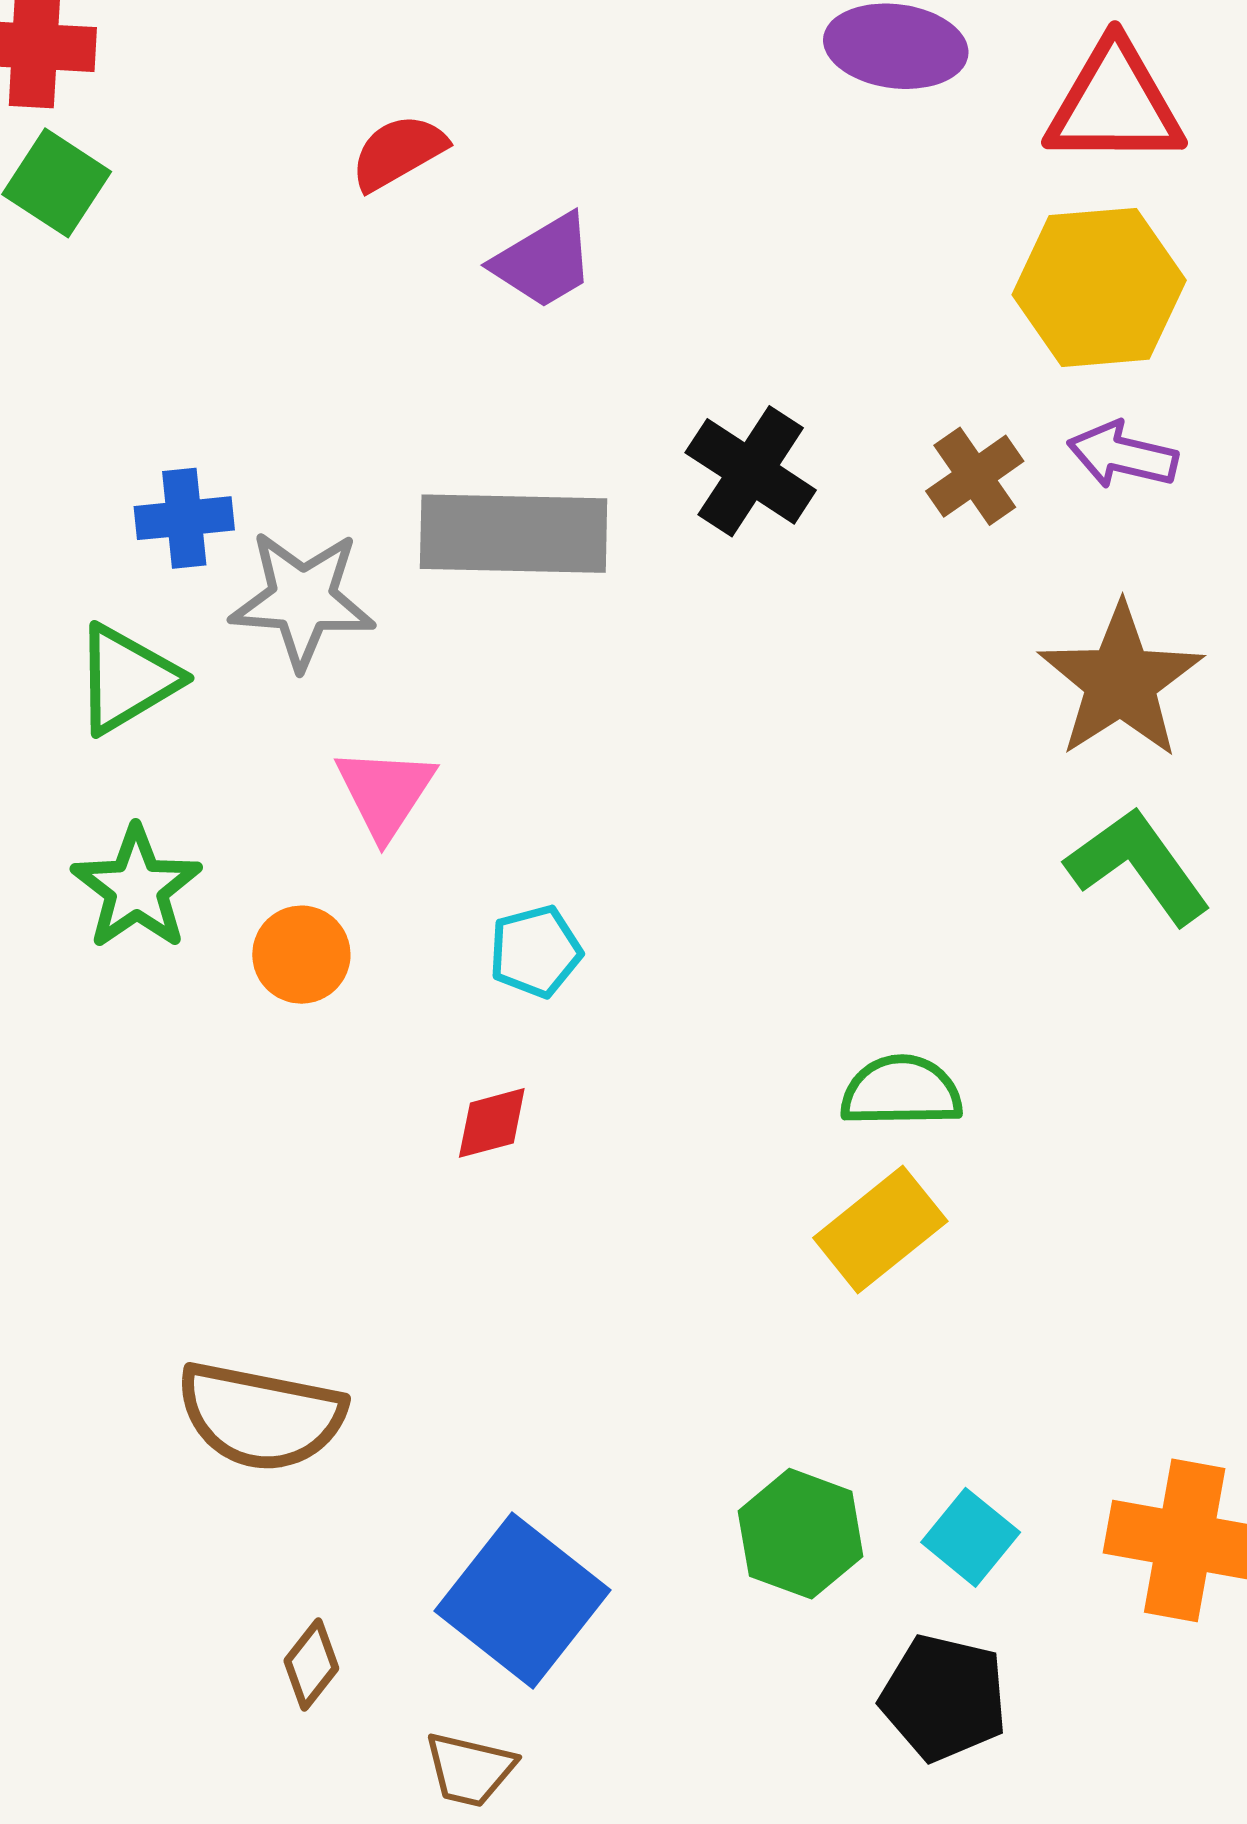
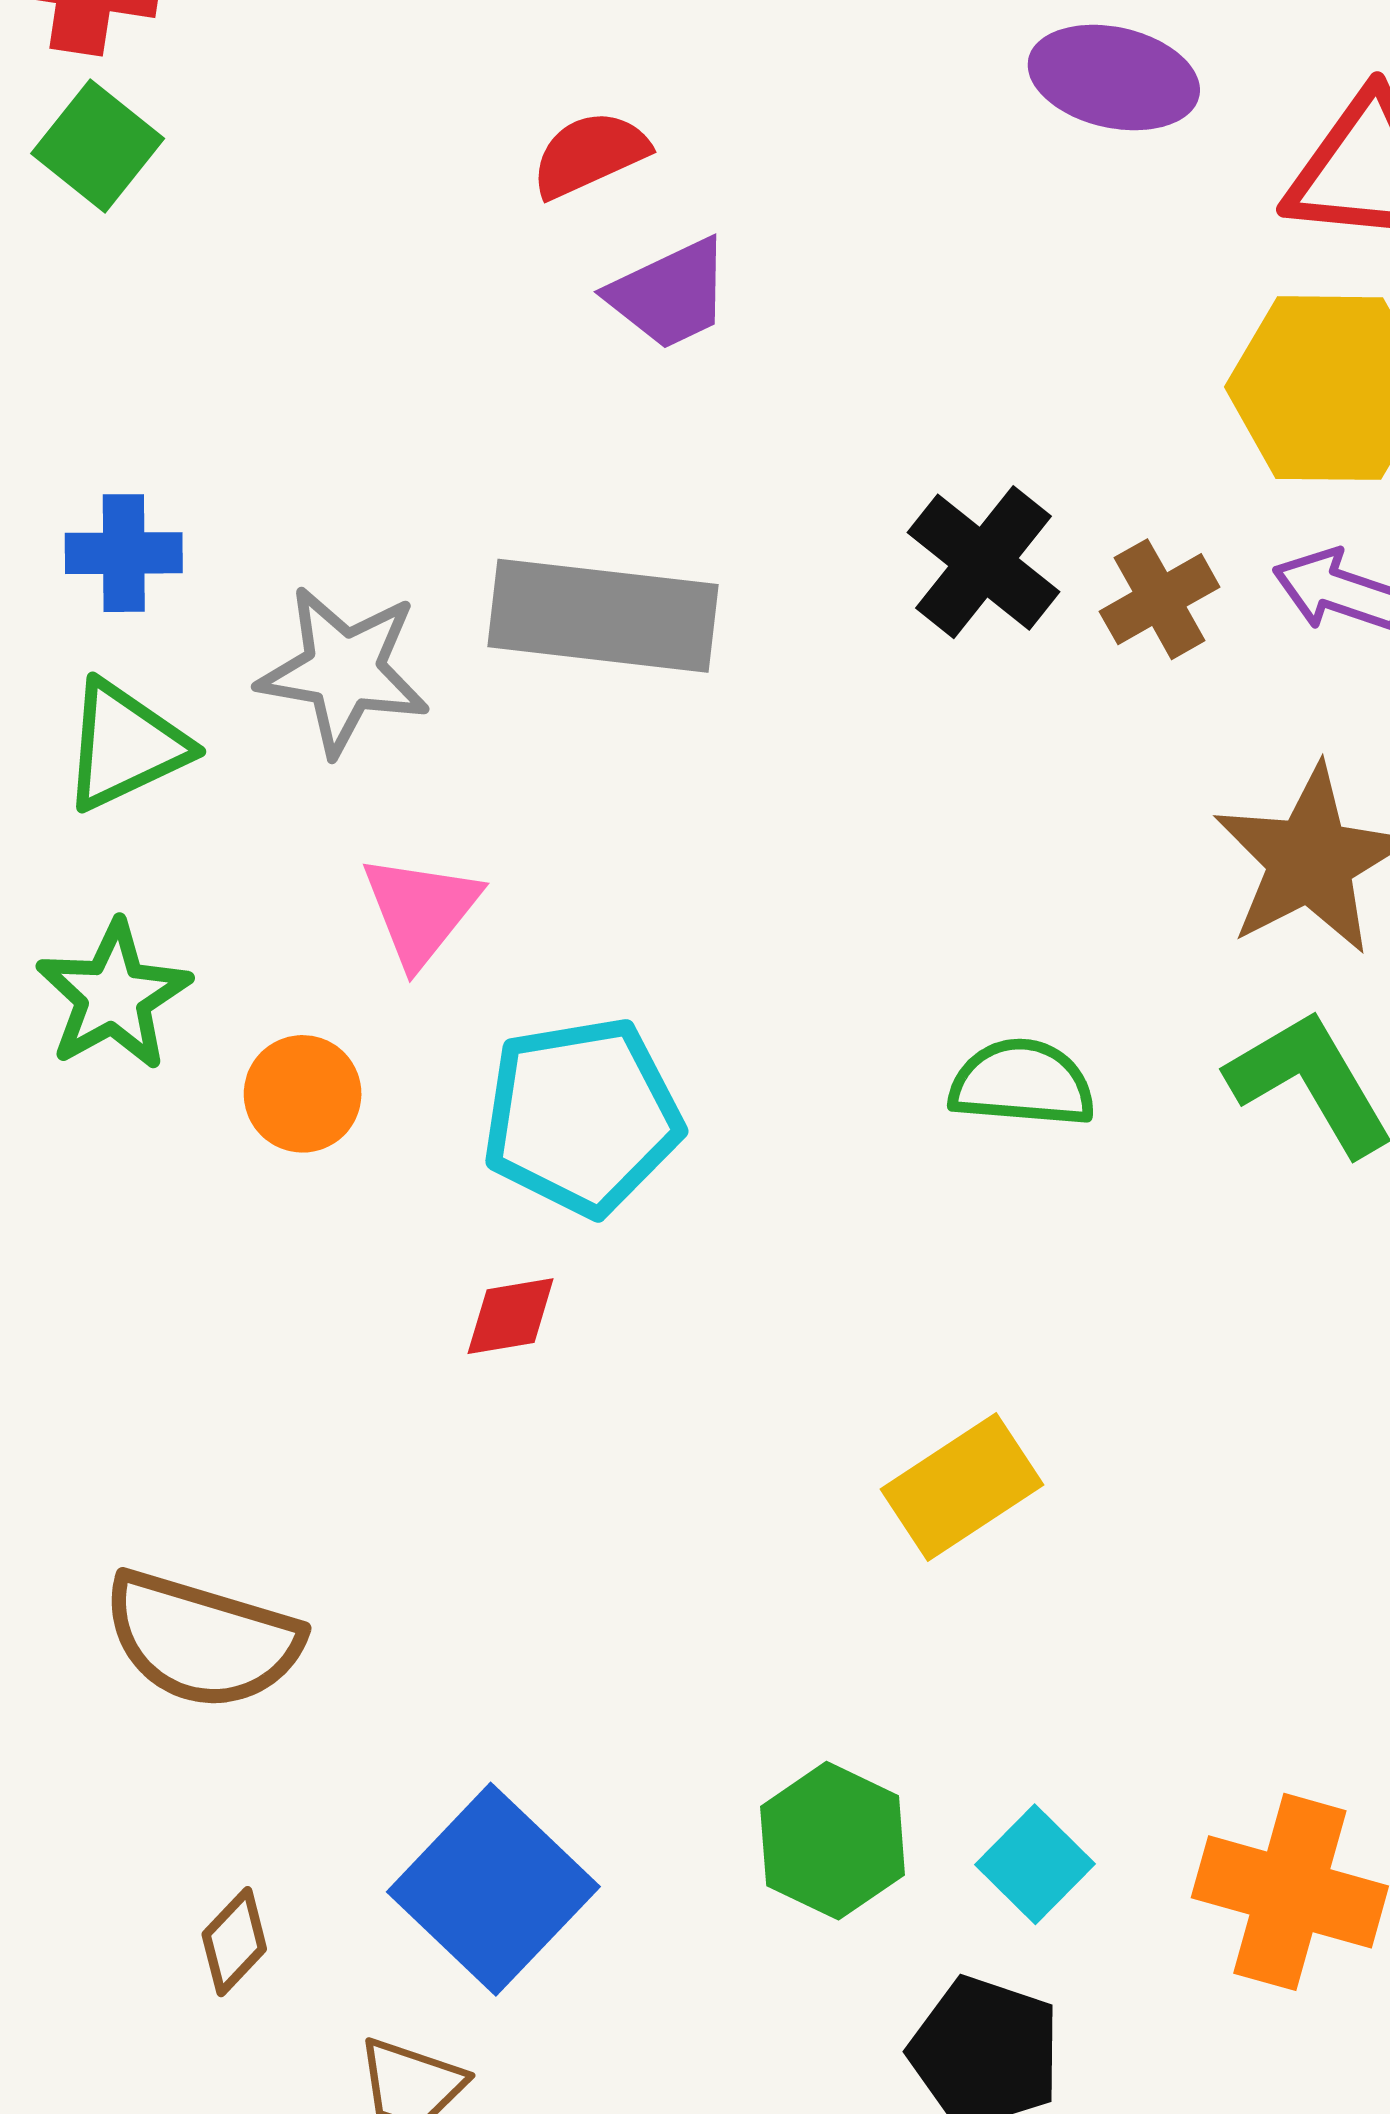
red semicircle: (398, 152) -> (590, 154), moved
black cross: (751, 471) -> (983, 562), moved
blue cross: (184, 518) -> (124, 553), moved
cyan pentagon: (535, 951) -> (582, 1116), size x1.8
green semicircle: (901, 1091) -> (1022, 1083), moved

